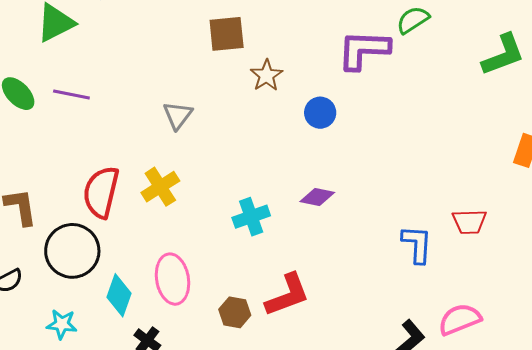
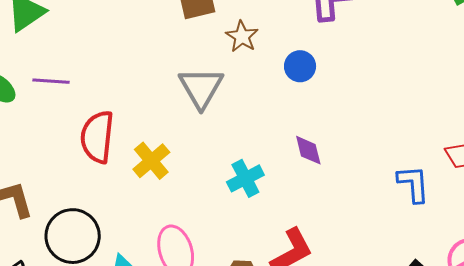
gray triangle: (178, 115) -> (201, 88), moved, size x1.5
red semicircle: (101, 192) -> (97, 137), moved
purple diamond: (317, 197) -> (308, 150), turned 72

